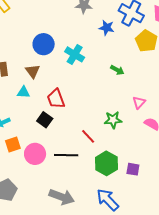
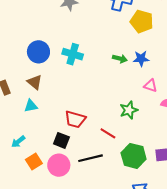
blue star: (107, 28) -> (141, 59), moved
red trapezoid: (56, 99) -> (75, 119), moved, turned -40
pink triangle: (139, 102) -> (150, 86), turned -40
black square: (45, 120) -> (61, 140), moved

